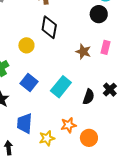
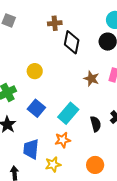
black diamond: (49, 27) -> (72, 42), moved
black semicircle: (89, 97) -> (96, 124), turned -35
orange star: (68, 125) -> (63, 140), moved

